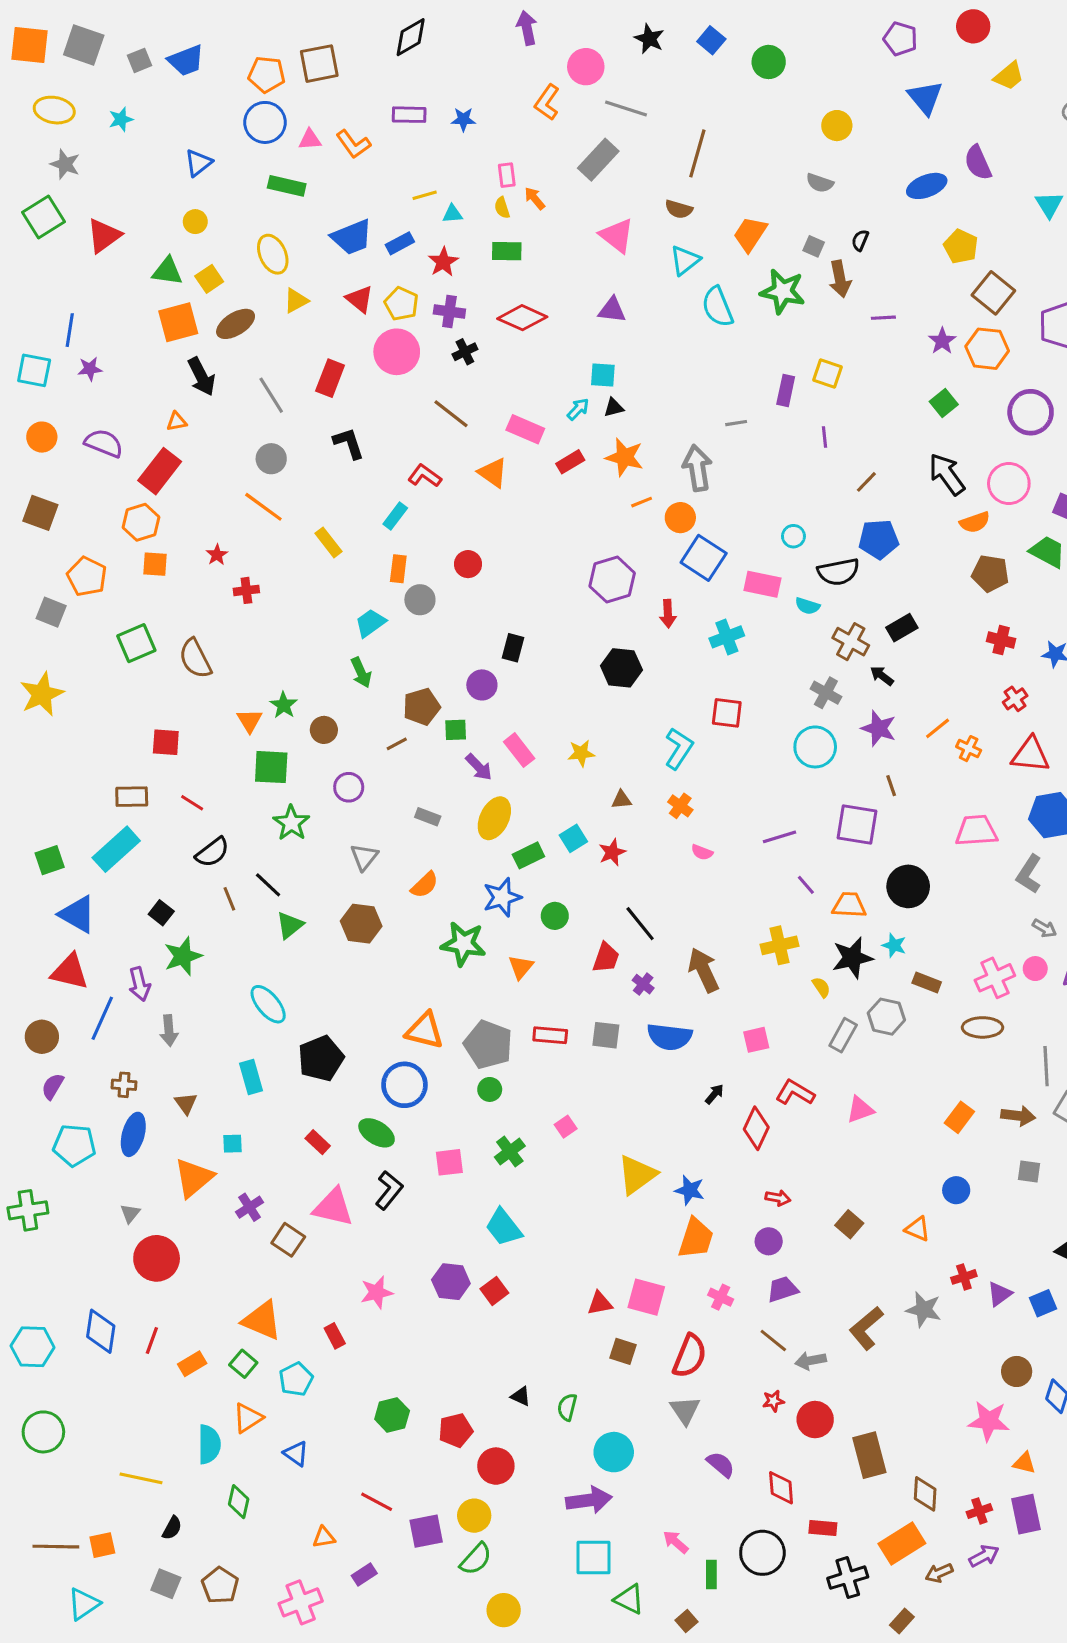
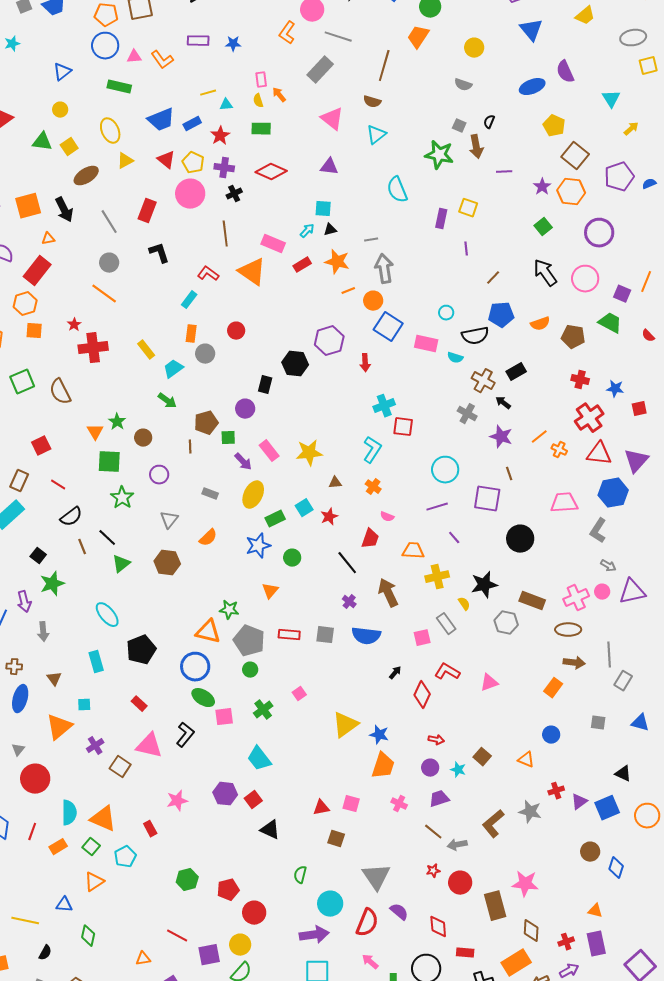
orange trapezoid: (750, 234) -> (418, 37), moved
cyan semicircle: (718, 307) -> (397, 190), moved
orange square: (178, 322) -> (28, 206), moved
brown line: (451, 414) -> (225, 234), turned 45
gray line: (736, 423) -> (371, 240), moved
orange triangle: (493, 473) -> (252, 272), size x1.4
orange semicircle: (975, 522) -> (540, 324), moved
yellow rectangle: (329, 542) -> (146, 350), moved
red cross: (246, 590) -> (93, 348), size x1.8
cyan cross: (727, 637) -> (384, 406), moved
black hexagon: (621, 668) -> (295, 364), moved
green arrow: (361, 673) -> (167, 401), turned -30
red cross: (1015, 699) -> (589, 418), size x1.8
red square: (166, 742) -> (41, 446), turned -30
brown line: (397, 744) -> (190, 447), turned -64
cyan circle: (815, 747) -> (445, 470), moved
yellow star: (581, 753) -> (309, 453), size x1.5
brown rectangle: (132, 797) -> (19, 481), turned -65
orange trapezoid: (849, 905) -> (413, 551), moved
green star: (463, 944) -> (229, 610), moved, size x0.7
cyan star: (894, 945) -> (458, 770), moved
red trapezoid: (606, 958) -> (370, 539), moved
brown rectangle: (927, 983) -> (532, 601), size x1.4
gray rectangle: (843, 1035) -> (446, 624), moved, turned -65
brown arrow: (1018, 1116) -> (574, 663), moved
green ellipse: (377, 1133) -> (203, 698), moved
pink square: (646, 1297) -> (351, 804), size x0.7
blue square: (1043, 1303) -> (607, 808), size x1.4
red semicircle: (690, 1356) -> (367, 923), moved
black triangle: (521, 1396) -> (270, 830), moved, size x1.5
gray triangle: (685, 1410) -> (376, 877), size x1.4
pink star: (989, 1421) -> (525, 884), moved
cyan semicircle: (209, 1444) -> (69, 813), moved
blue triangle: (296, 1454) -> (64, 905), moved, turned -30

